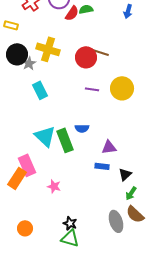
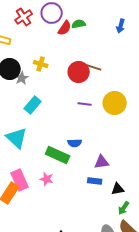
yellow cross: (48, 49) -> (41, 64), size x0.6
cyan rectangle: (40, 90) -> (33, 105), turned 66
cyan triangle: (45, 136) -> (17, 138), moved
green rectangle: (65, 140) -> (58, 155), turned -45
black triangle: (125, 174) -> (118, 189), turned 32
pink star: (54, 186) -> (47, 179), moved

